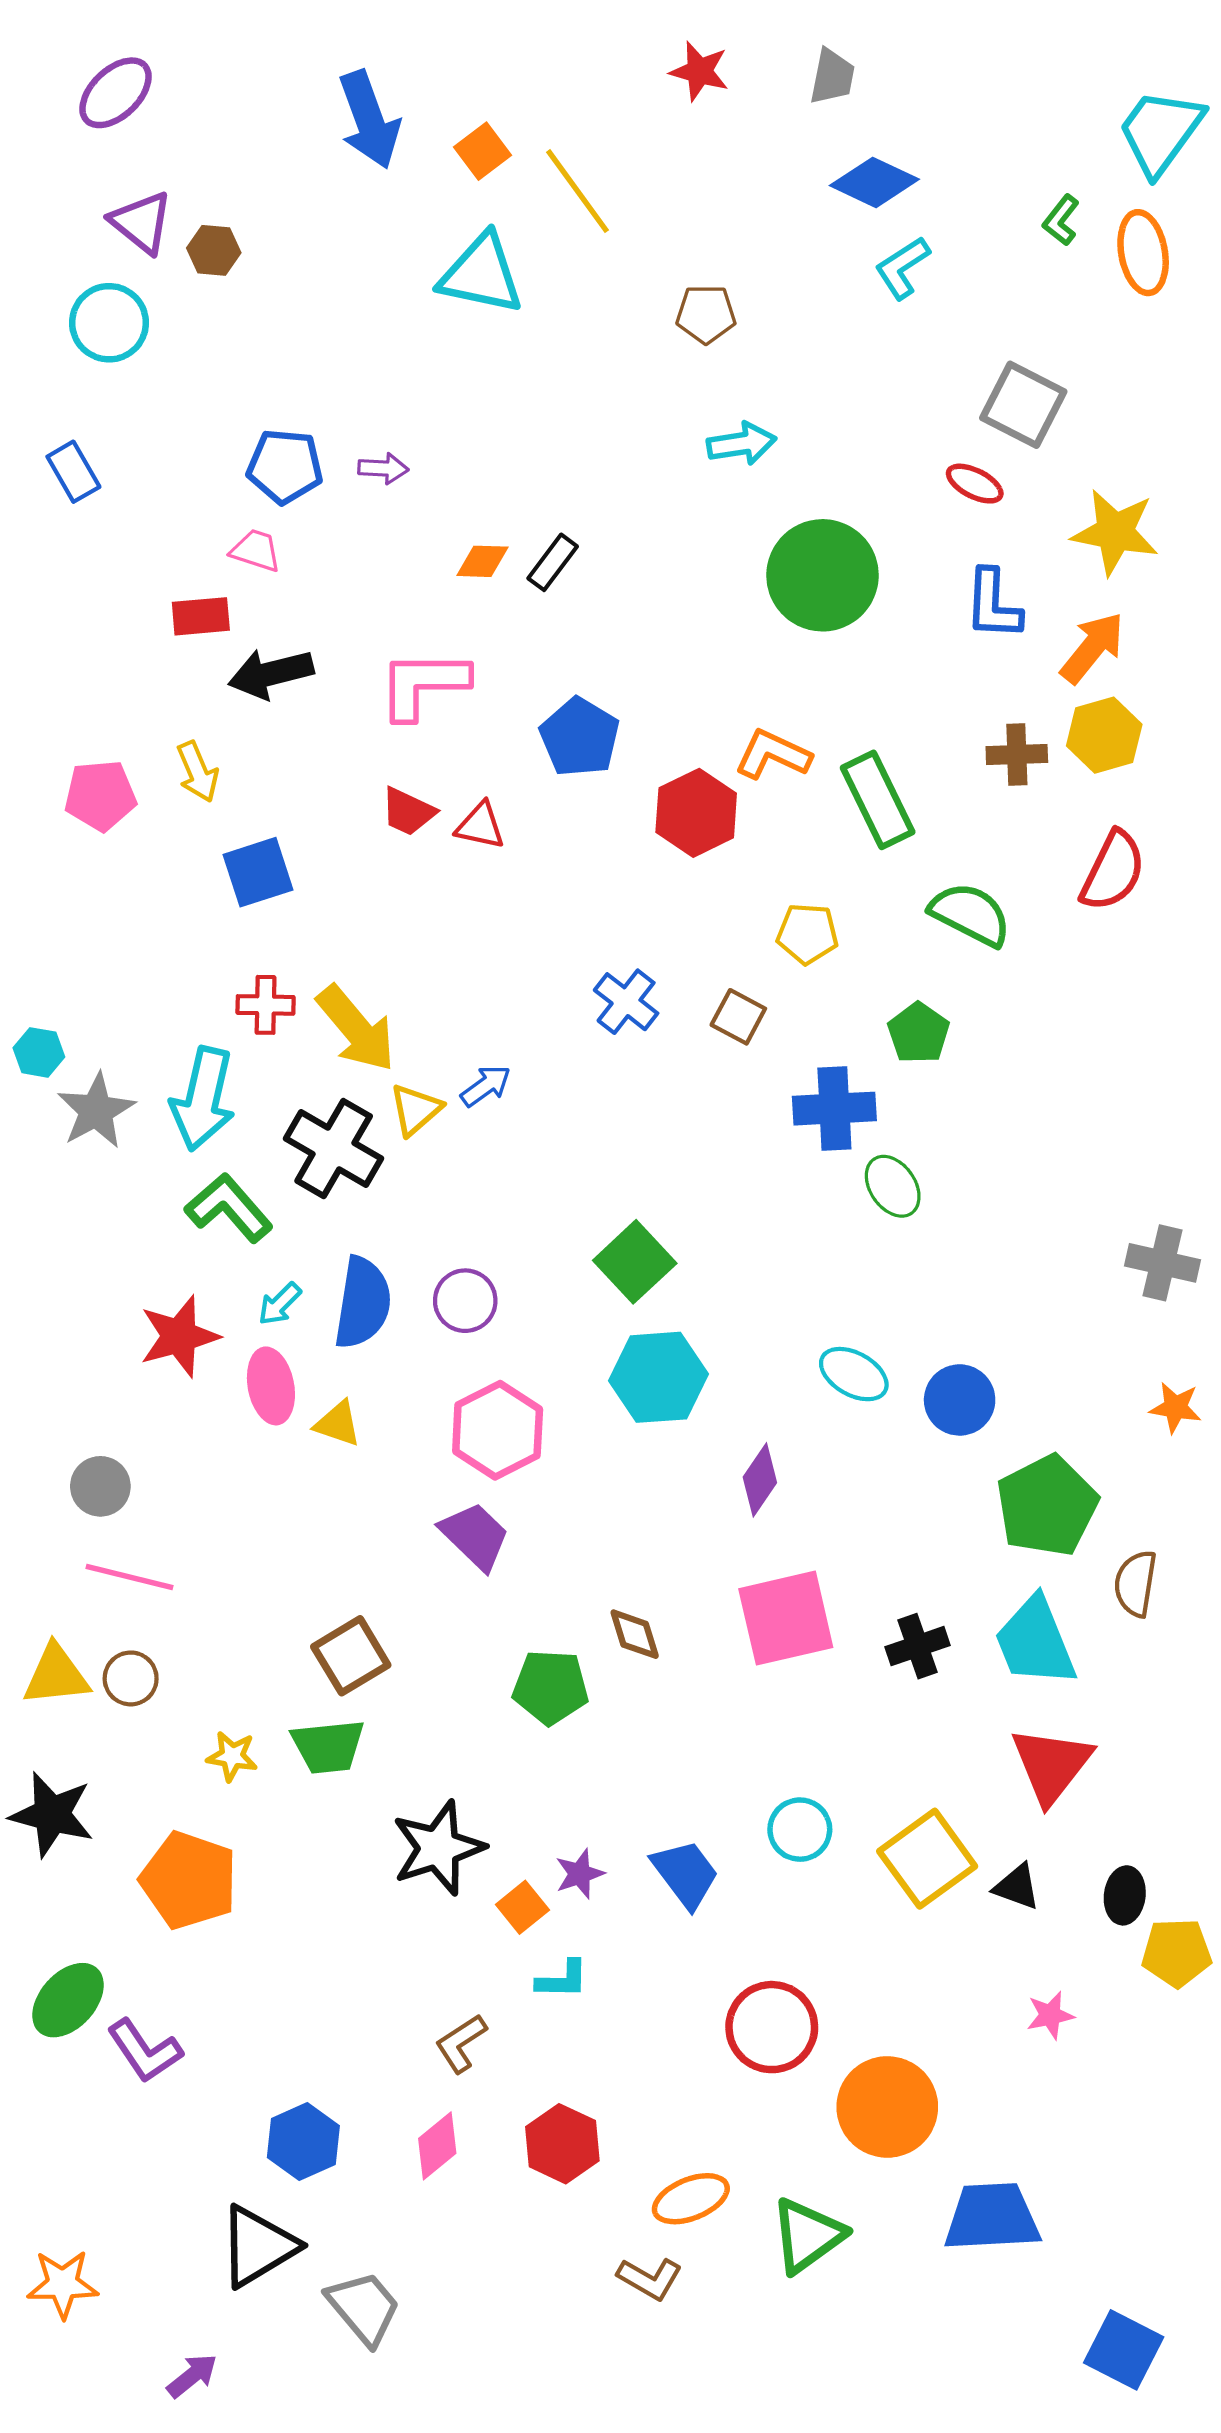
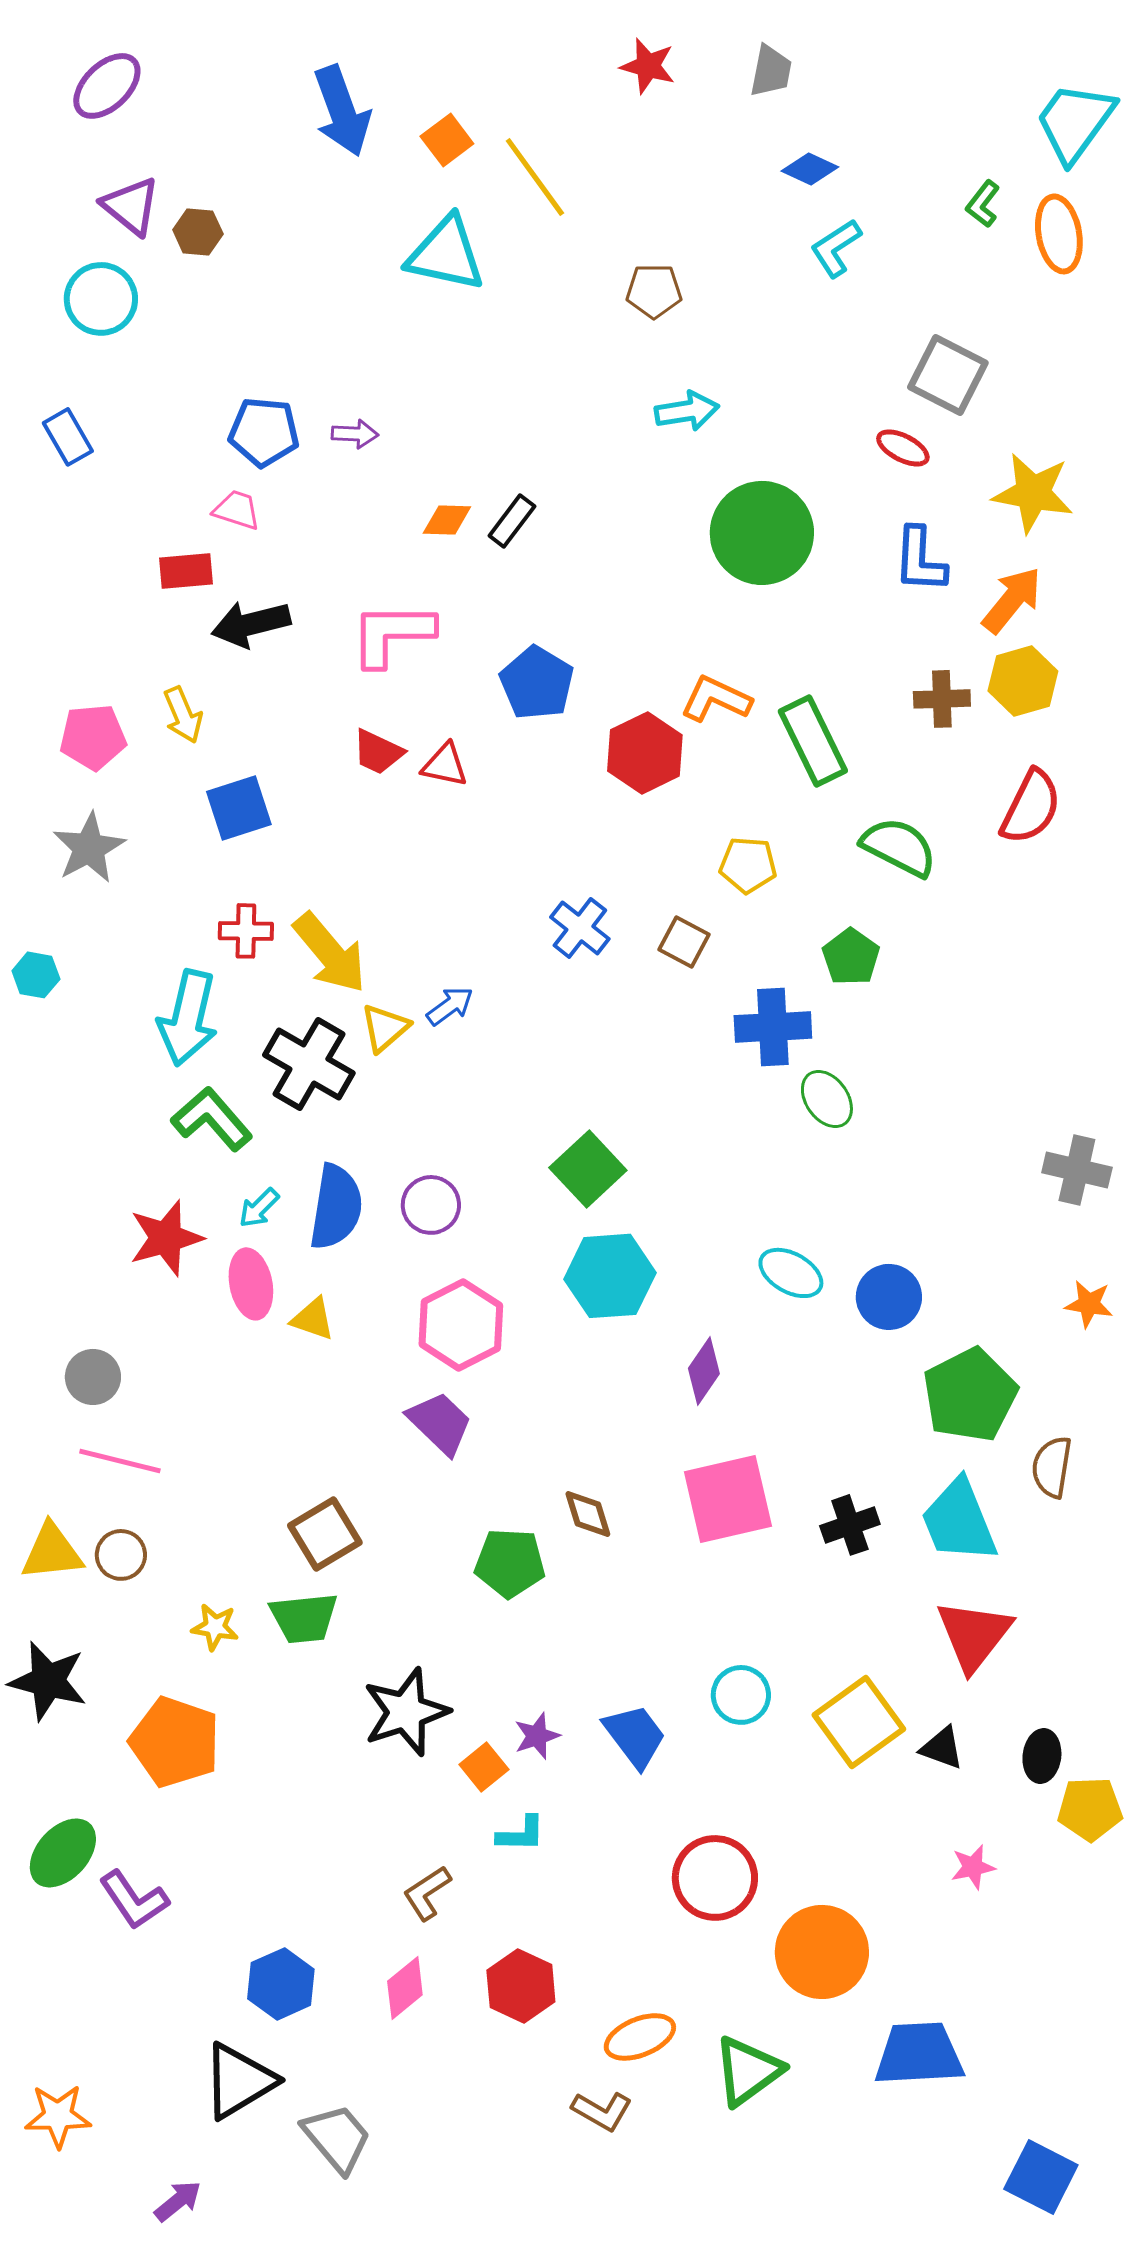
blue diamond: (874, 182) -> (810, 169), size x0.7
gray star: (96, 1111) -> (89, 848), moved

